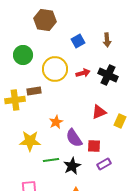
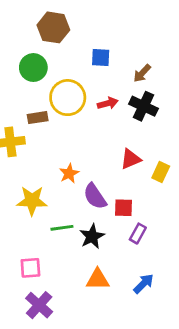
brown arrow: (107, 40) -> (142, 73), moved, turned 48
blue square: (78, 41) -> (101, 57), turned 32
green circle: (23, 55) -> (33, 68), moved
brown rectangle: (34, 91) -> (38, 118), moved
purple rectangle: (104, 164) -> (138, 234), turned -32

